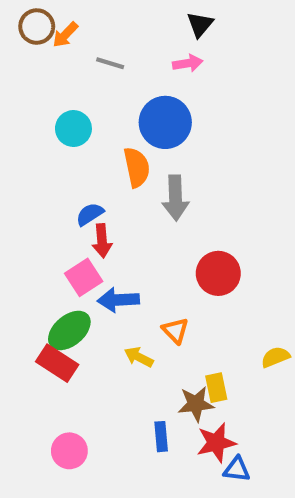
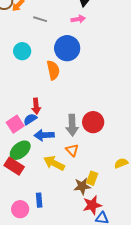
gray arrow: (175, 198) -> (72, 125), moved
blue semicircle: (90, 214) -> (30, 119), moved
pink square: (84, 277) -> (15, 124), moved
yellow arrow: (139, 357) -> (54, 163), size x1.5
yellow rectangle: (216, 388) -> (92, 178), turned 32
blue rectangle: (161, 437) -> (39, 200), moved

